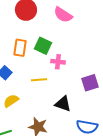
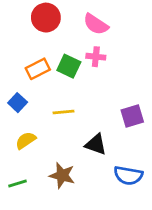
orange rectangle: (20, 48) -> (38, 69), turned 54
pink cross: (58, 62) -> (96, 57), moved

